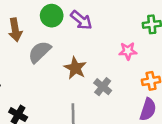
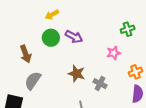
gray semicircle: (40, 52) -> (33, 81), moved

